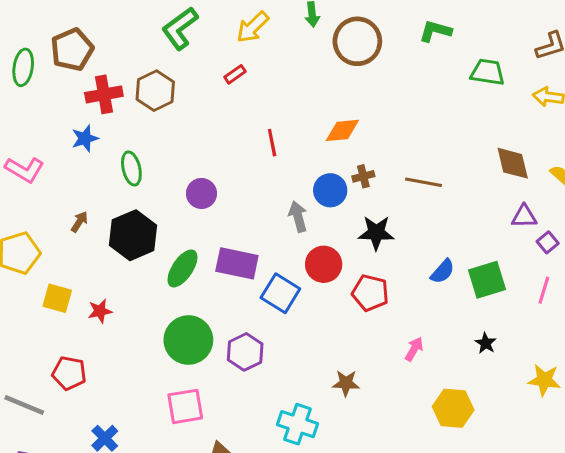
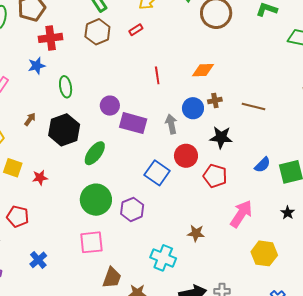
brown hexagon: (155, 91) -> (97, 32), moved
purple rectangle: (237, 263) -> (133, 123), moved
pink arrow: (414, 349) -> (241, 214), size x1.8

